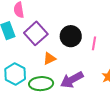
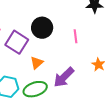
black circle: (71, 36) -> (42, 28), moved

